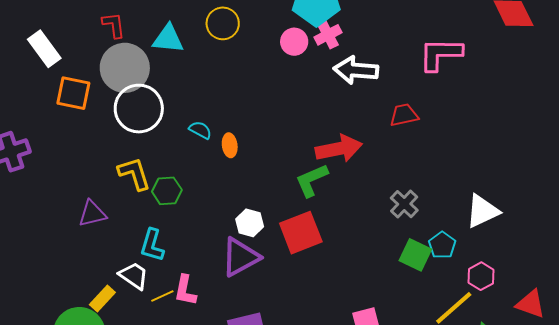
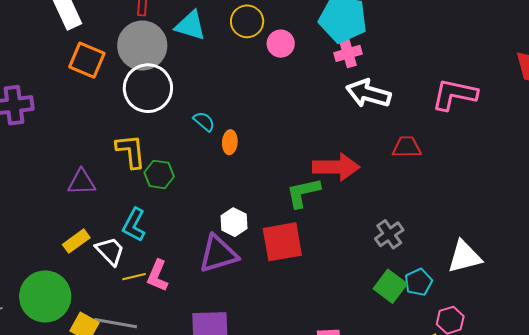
pink circle: (294, 42) -> (281, 44), moved
yellow rectangle: (102, 298) -> (76, 241), moved

